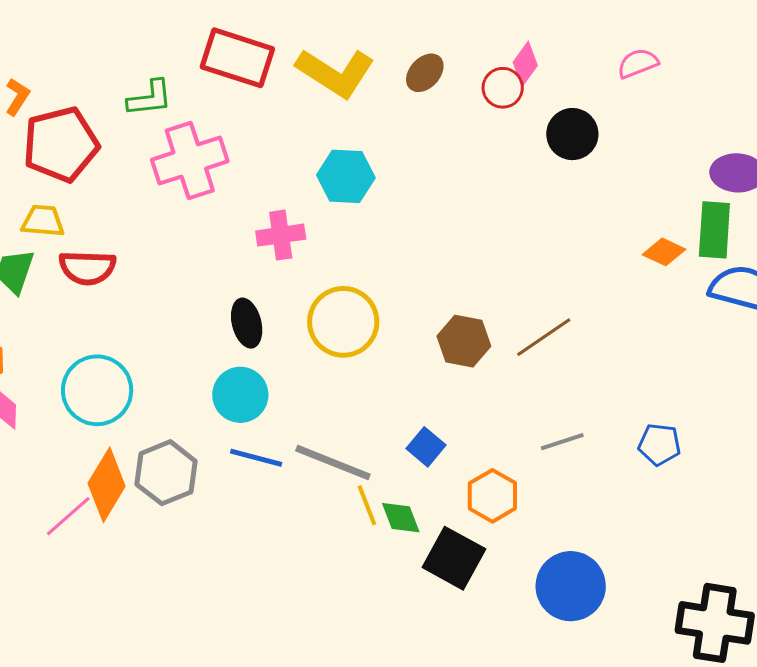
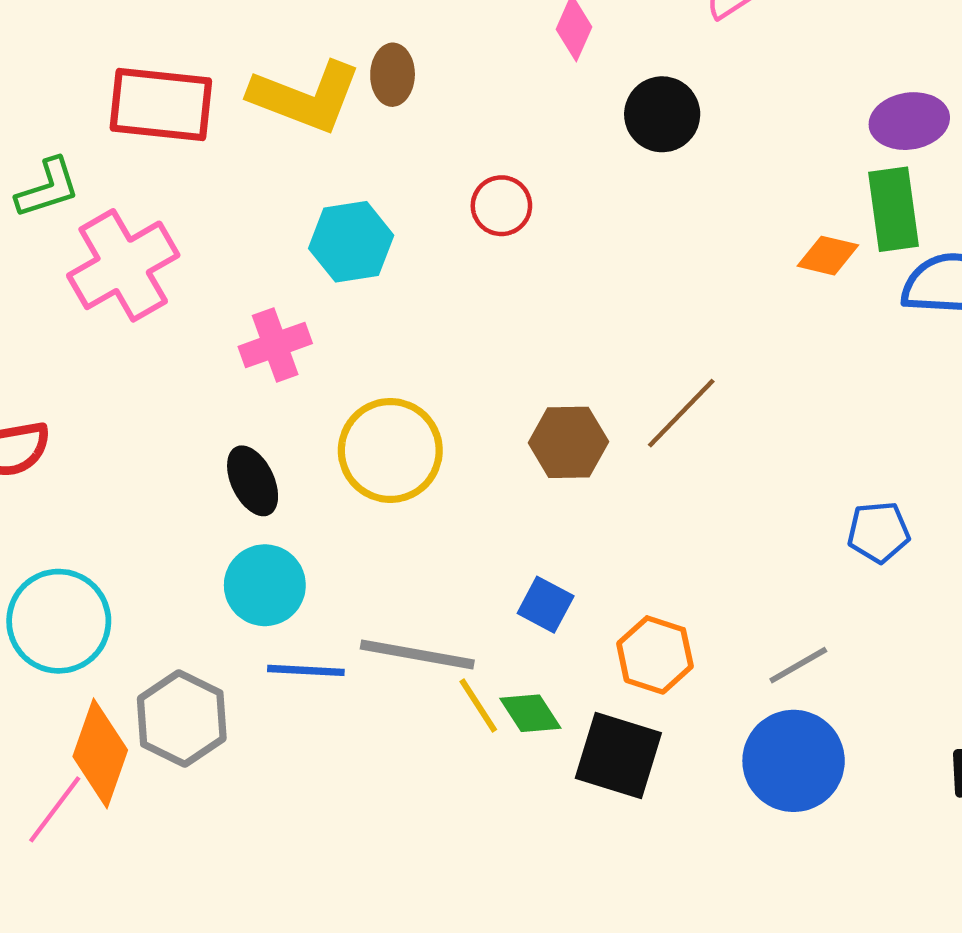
brown ellipse: (425, 73) -> (393, 75), moved, turned -30
red circle: (503, 88) -> (501, 206), moved
gray line: (562, 442) -> (798, 665), moved

